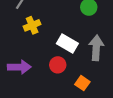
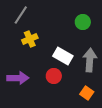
orange square: (82, 83) -> (87, 93), moved

